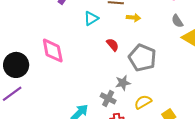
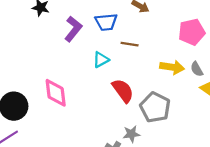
yellow arrow: (133, 18) -> (172, 67), moved, size x1.5
red semicircle: (113, 45) -> (123, 91), size x1.6

